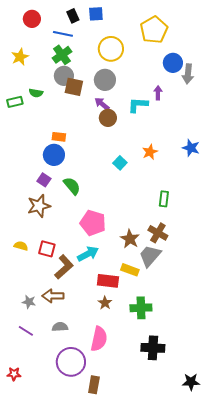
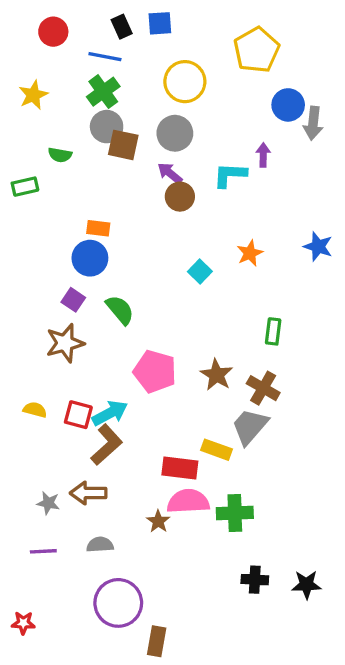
green rectangle: (15, 102) -> (25, 187), moved
brown star: (130, 239) -> (217, 375), moved
cyan arrow: (88, 254) -> (110, 413), moved
brown star: (105, 303) -> (158, 521), moved
purple line: (26, 331) -> (43, 551), turned -35
pink semicircle: (99, 339) -> (188, 501), moved, turned -105
black cross: (153, 348) -> (255, 580), size x0.7
black star: (191, 382) -> (306, 585), moved

